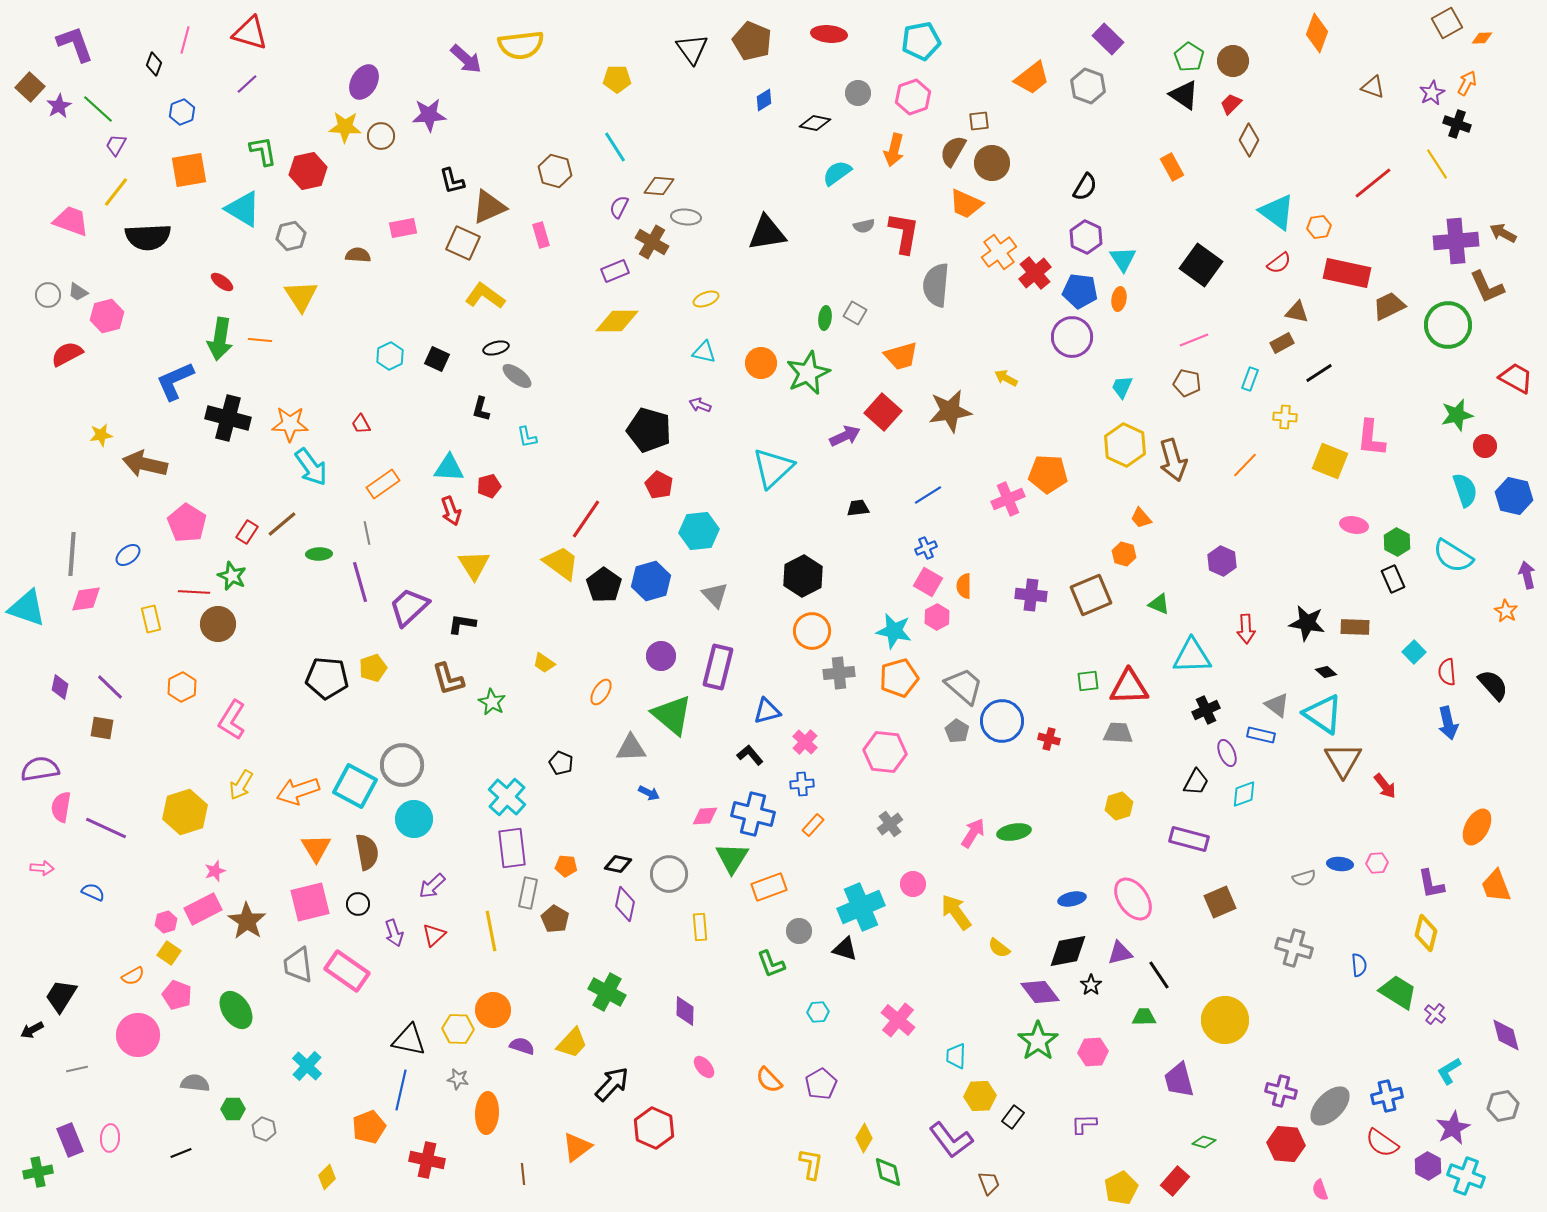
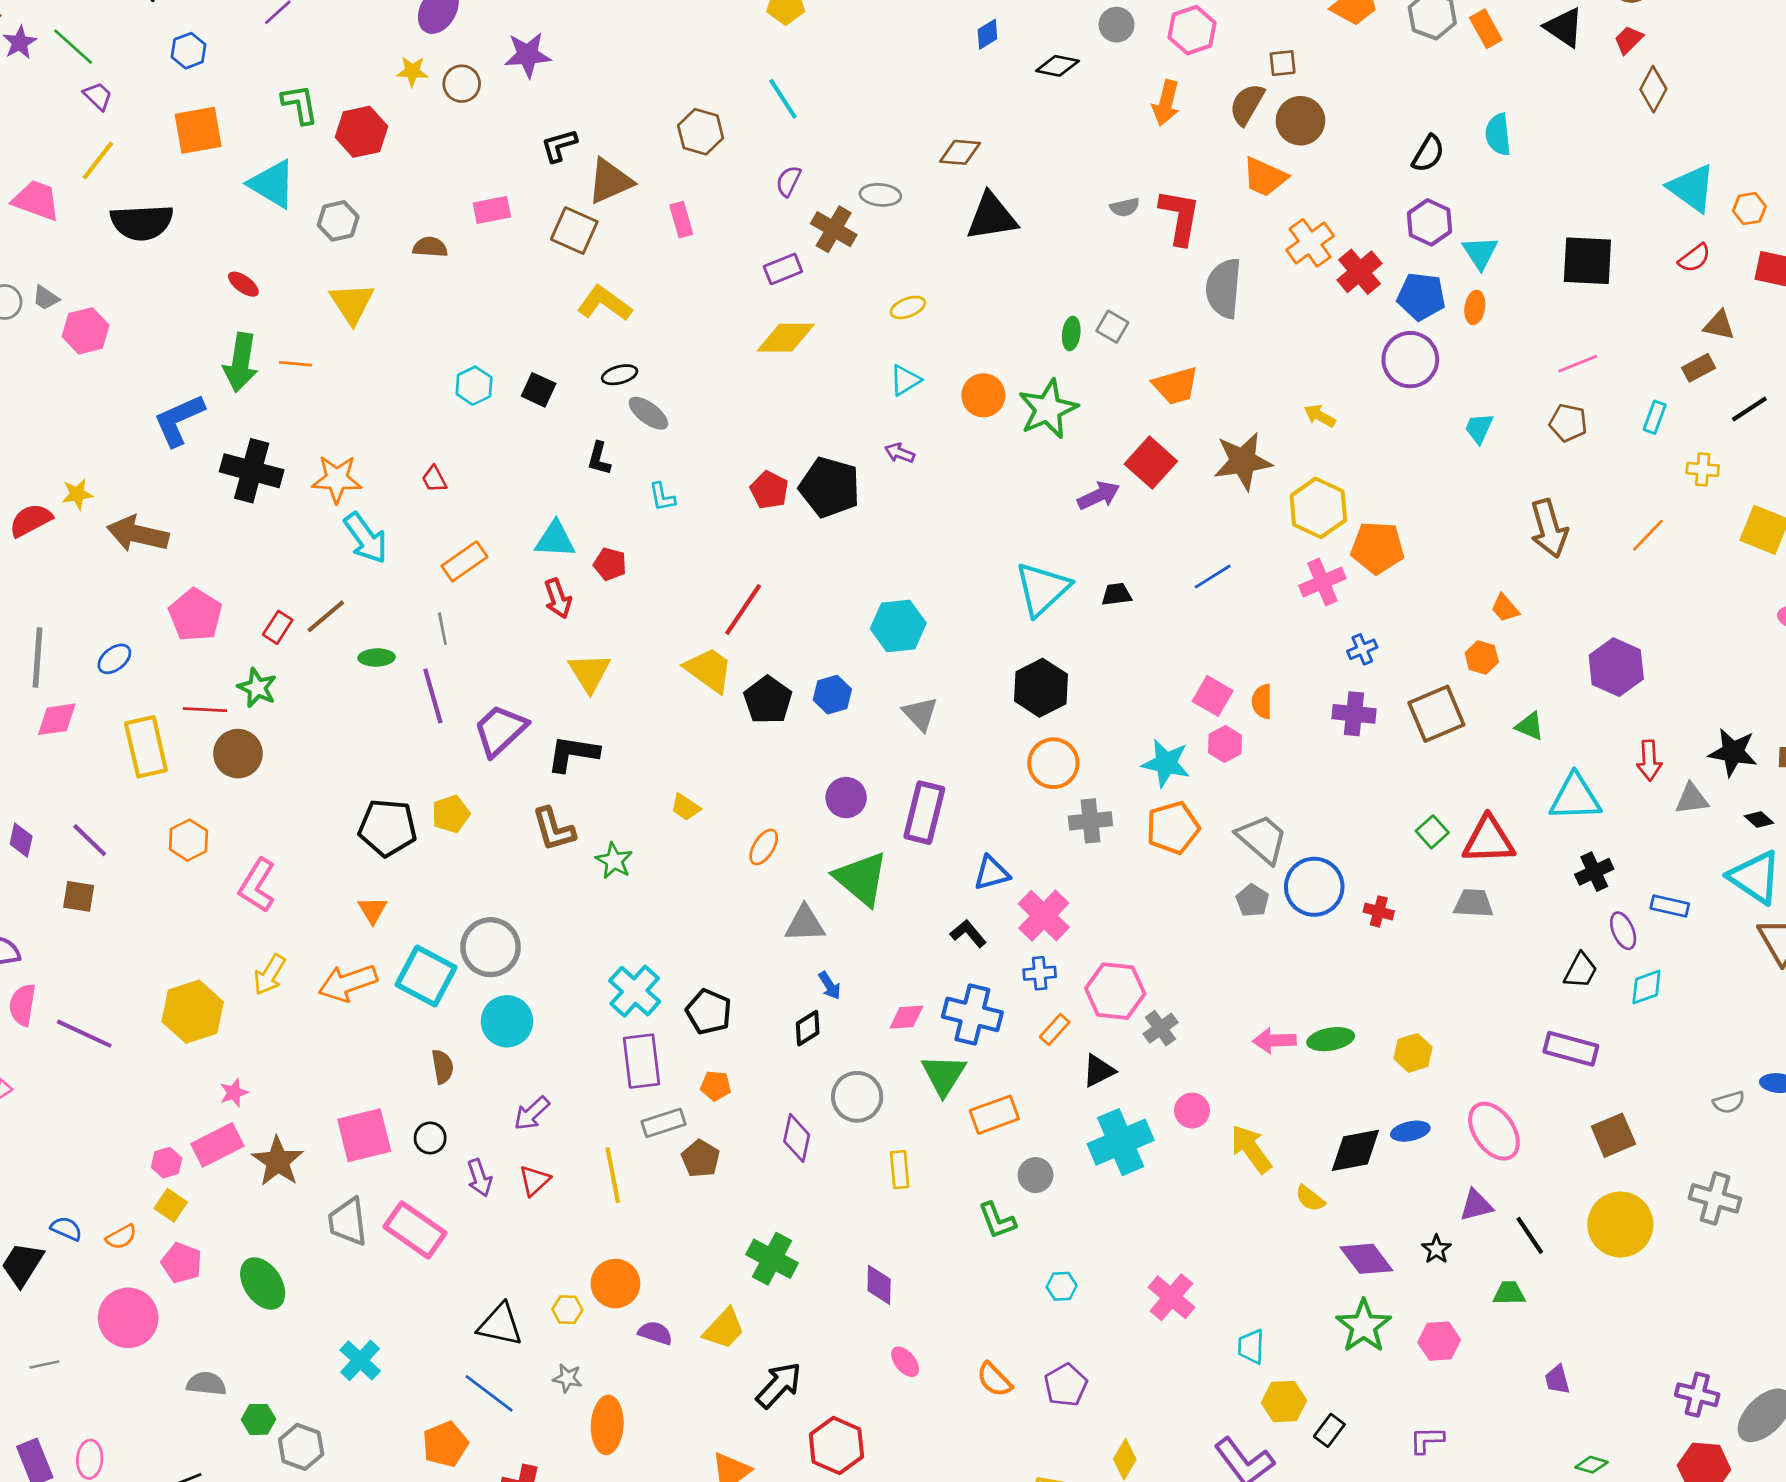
yellow star: (345, 127) -> (412, 71), size x0.7
purple trapezoid: (116, 145) -> (98, 96), turned 105
orange rectangle: (1172, 167) -> (1486, 29), moved
cyan semicircle: (837, 173) -> (1498, 134), moved, turned -60
black L-shape: (452, 181) -> (559, 145), turned 88
brown diamond: (659, 186) -> (960, 152), moved
black square: (1201, 265) -> (1587, 261), turned -33
cyan triangle: (704, 352) -> (905, 380), turned -45
red semicircle: (67, 354) -> (31, 520), moved
yellow hexagon: (1125, 445) -> (1318, 508), moved
cyan triangle: (773, 468) -> (1042, 589), moved
red pentagon: (659, 485) -> (769, 490), moved
red pentagon: (489, 486) -> (610, 564), turned 30
blue cross: (926, 548) -> (1362, 649), moved
purple hexagon: (1222, 561) -> (1616, 667), size x1.4
blue hexagon: (651, 581) -> (832, 695), size x0.7
yellow rectangle: (151, 619) -> (146, 747), size x1.6
black L-shape: (462, 624) -> (573, 754), size x1.4
green square: (1088, 681) -> (1432, 832), turned -35
gray triangle: (1277, 705) -> (1692, 799), moved, turned -44
pink cross: (805, 742) -> (1044, 916), size x1.5
pink hexagon: (885, 752) -> (1115, 991), moved
black pentagon: (561, 763) -> (709, 1012), moved, size x1.4
blue arrow: (649, 793) -> (830, 986), turned 30
yellow hexagon: (1119, 806) -> (1413, 1053), moved
pink arrow: (973, 833) -> (1274, 1041), turned -124
orange triangle: (316, 848) -> (372, 910), moved, size x0.7
brown semicircle: (367, 852) -> (442, 1067), size x0.7
black diamond: (618, 864) -> (808, 1028), moved, turned -44
blue semicircle: (93, 892) -> (66, 1229), moved
gray rectangle: (528, 893) -> (663, 1123), turned 60
black triangle: (845, 949) -> (1099, 1071), moved, turned -44
black diamond: (1068, 951) -> (1355, 1150), moved
yellow circle: (1225, 1020) -> (1620, 1224), moved
yellow hexagon: (458, 1029) -> (567, 1310), size x0.7
purple trapezoid: (1179, 1080) -> (1557, 1380), size x0.6
blue line: (401, 1090) -> (489, 1393), turned -66
gray hexagon: (264, 1129) -> (301, 1447), size x1.4

